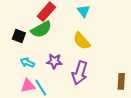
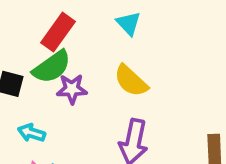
purple star: (54, 61) -> (72, 89), moved

